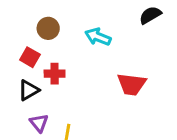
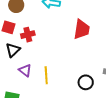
red trapezoid: (132, 84) -> (82, 29), turned -75

